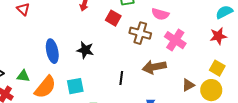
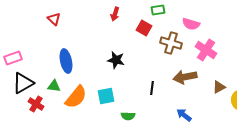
blue ellipse: (52, 51) -> (66, 61), moved
brown triangle: (188, 85) -> (219, 87), moved

